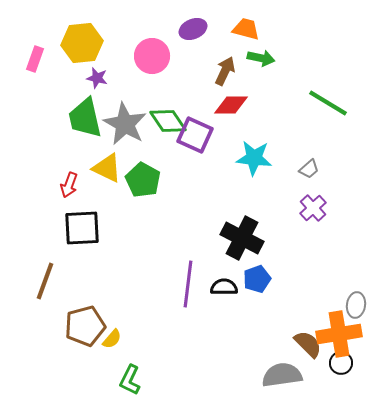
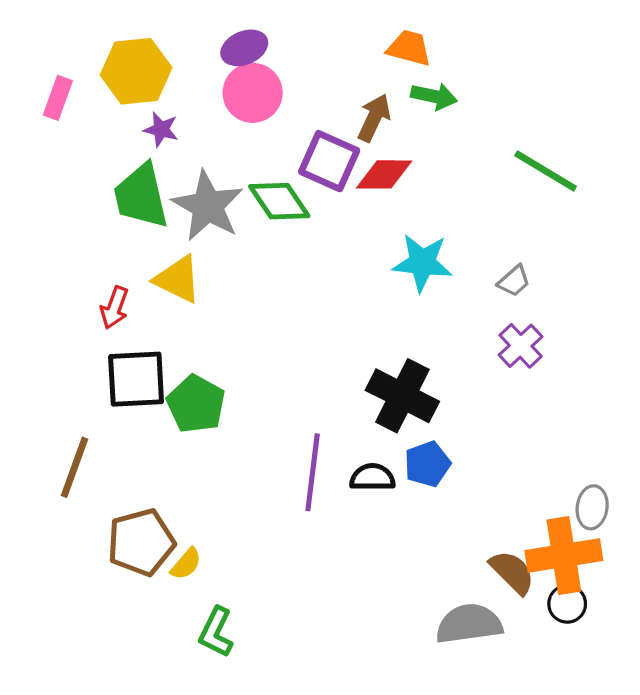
purple ellipse: (193, 29) -> (244, 48), moved
purple square: (195, 135) -> (329, 161), moved
green pentagon: (143, 180) -> (196, 404), moved

